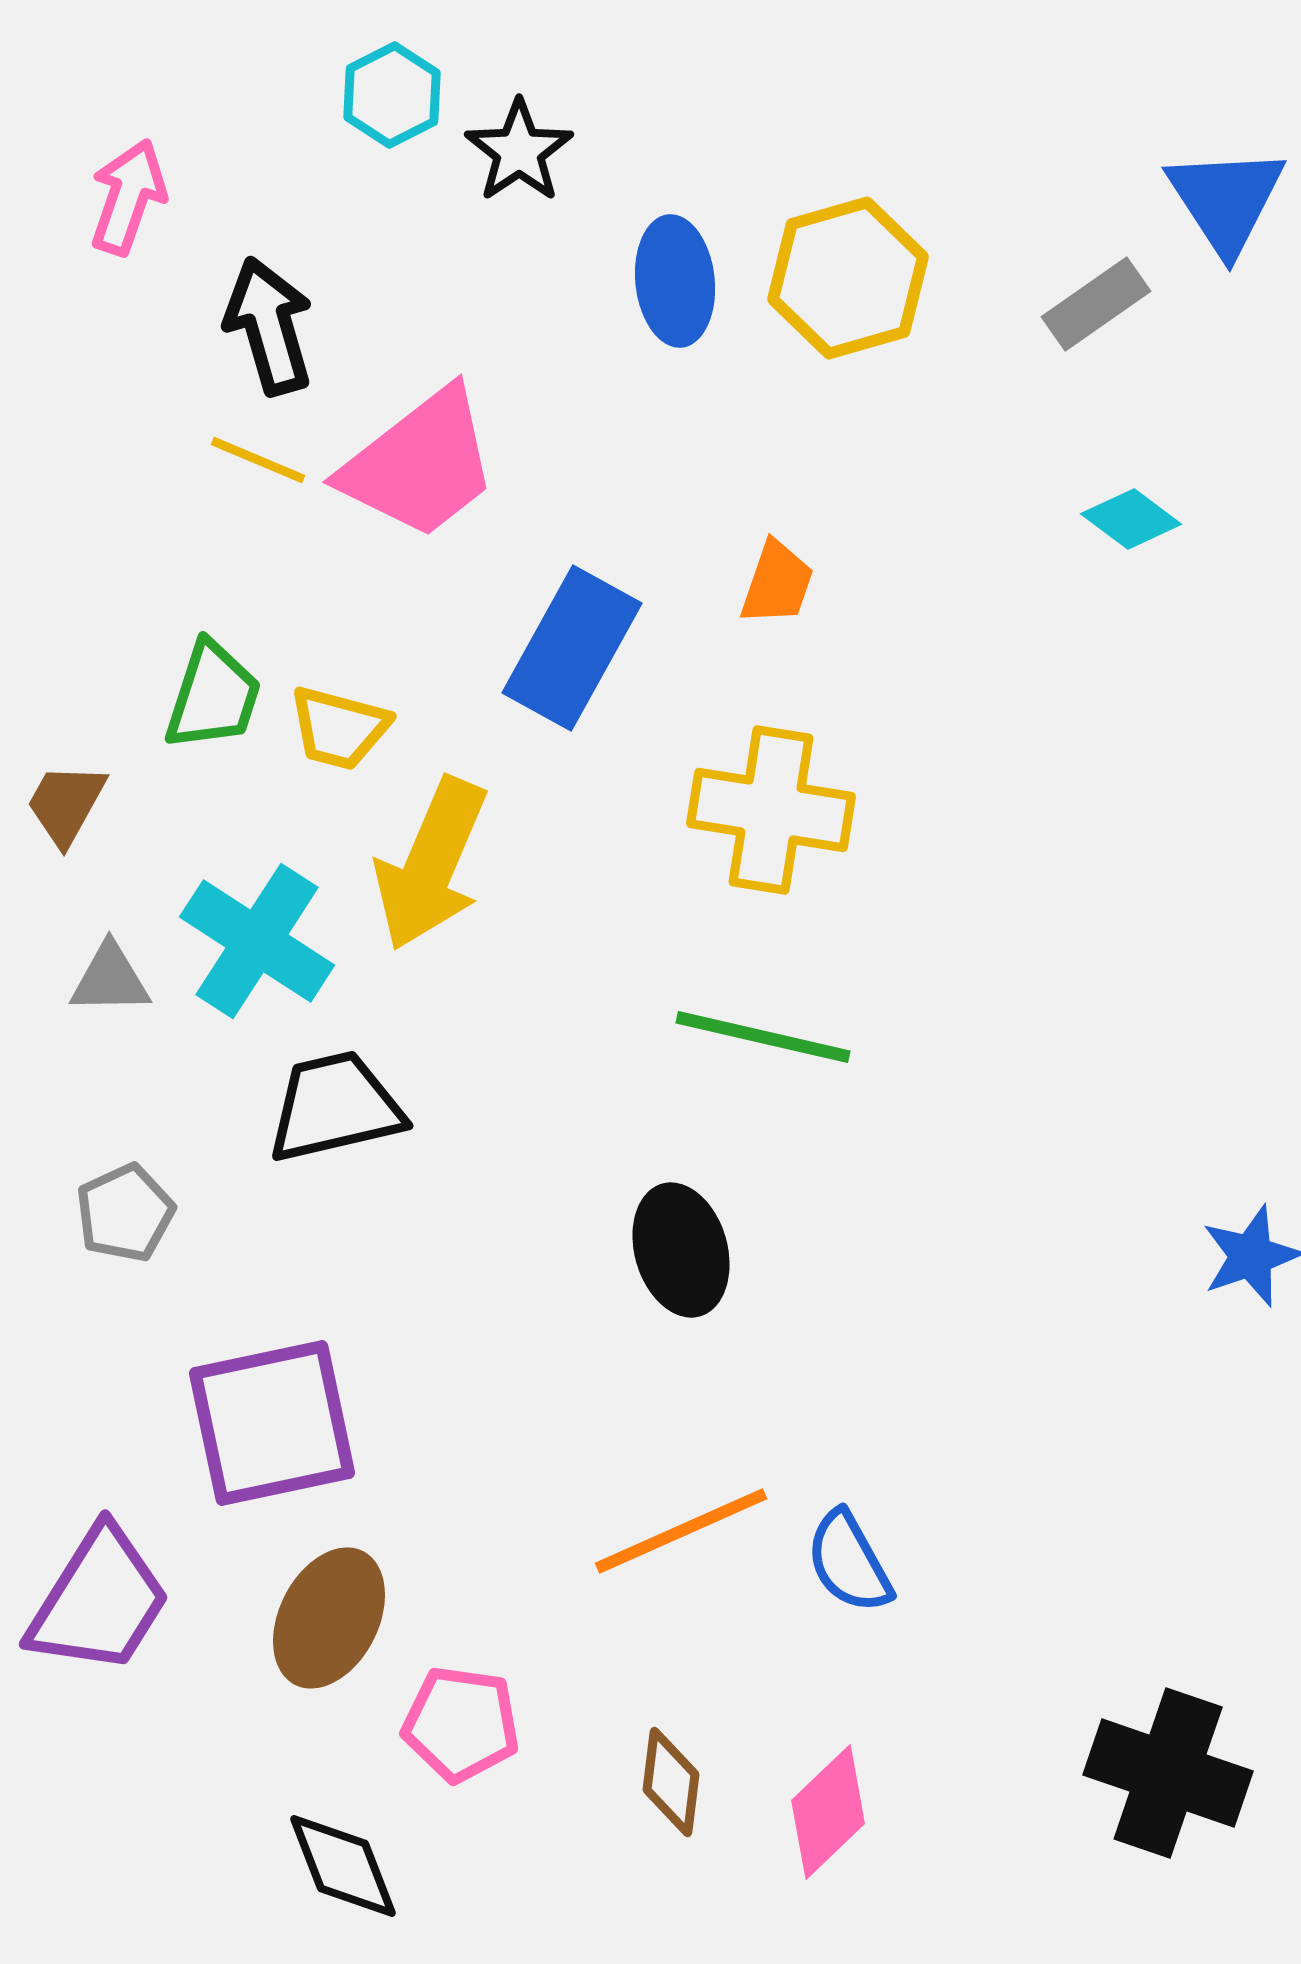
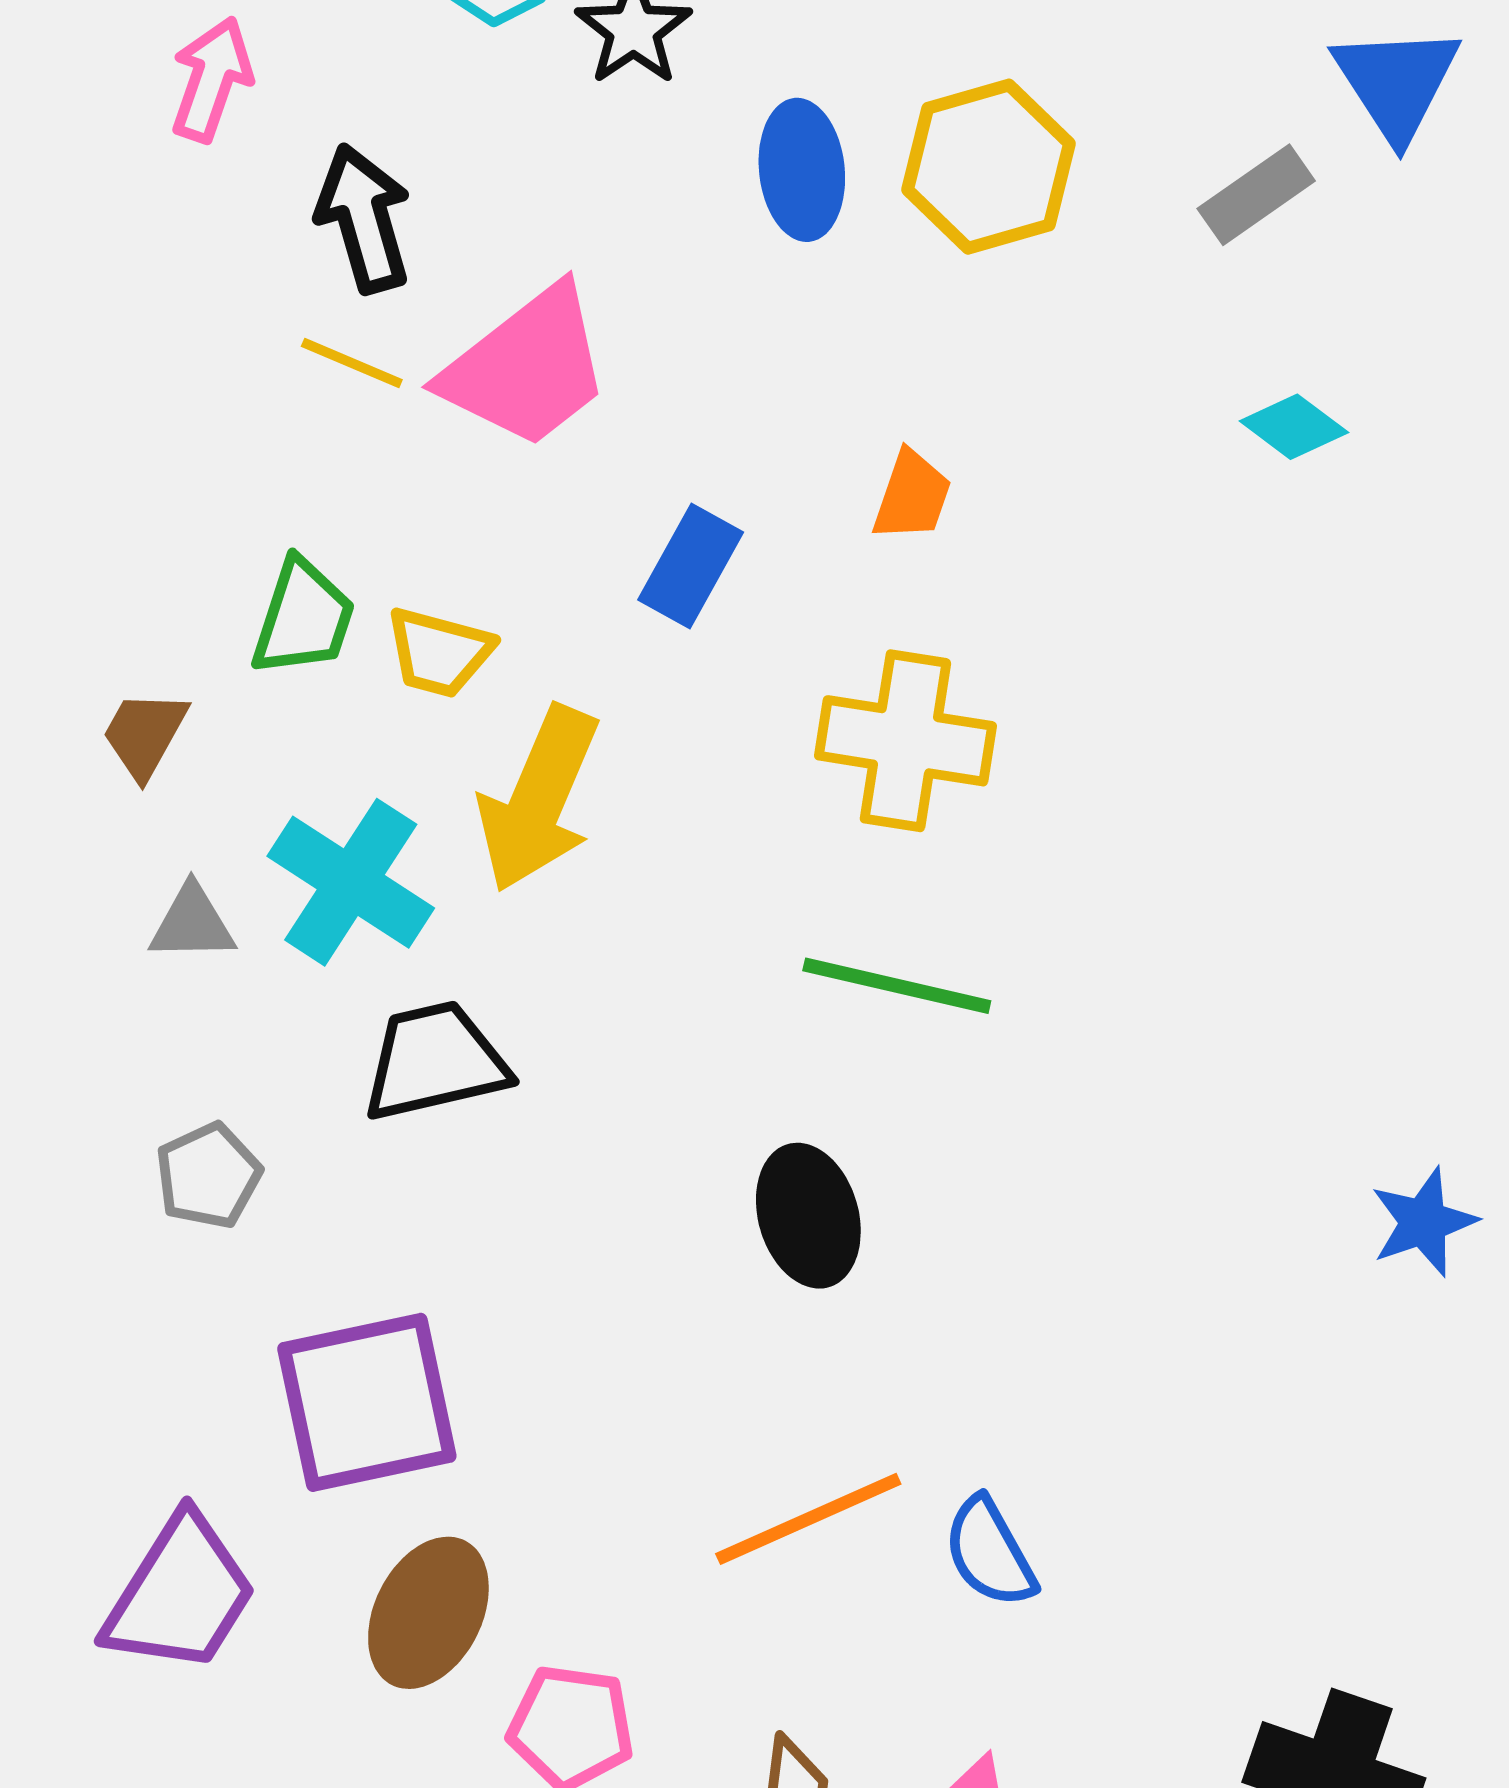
blue rectangle: (572, 648) -> (691, 566), size x0.7

